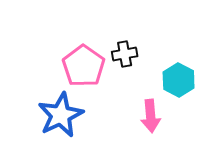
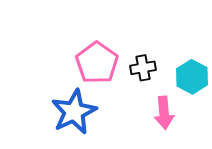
black cross: (125, 54) -> (143, 68), moved

